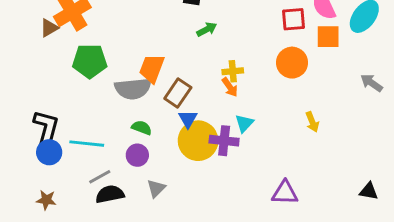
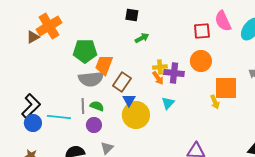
orange square: (328, 37) -> (226, 88), moved, size x1.4
green pentagon: (90, 61) -> (85, 51), moved
black L-shape: (46, 128) -> (31, 106), turned 30
purple cross: (224, 141) -> (174, 73), moved
gray line: (100, 177) -> (83, 106), moved, turned -63

